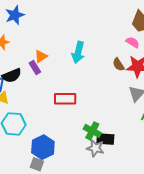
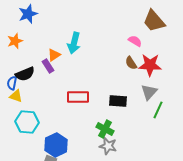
pink semicircle: (133, 42) -> (135, 41), moved
cyan arrow: (78, 52) -> (74, 43), moved
black rectangle: (105, 139) -> (118, 101), moved

